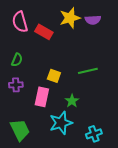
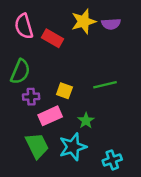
green semicircle: (17, 60) -> (20, 72), size x1.5
purple cross: (16, 85) -> (31, 97), moved
pink rectangle: (42, 97) -> (50, 116), turned 54
green trapezoid: (20, 130) -> (37, 146), moved

